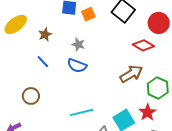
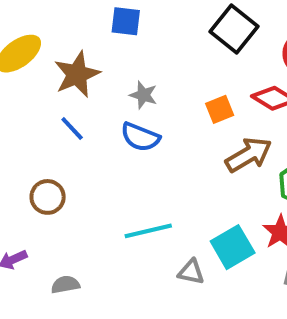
orange square: (88, 14) -> (220, 109), moved
brown star: (45, 35) -> (77, 74), size x1.6

